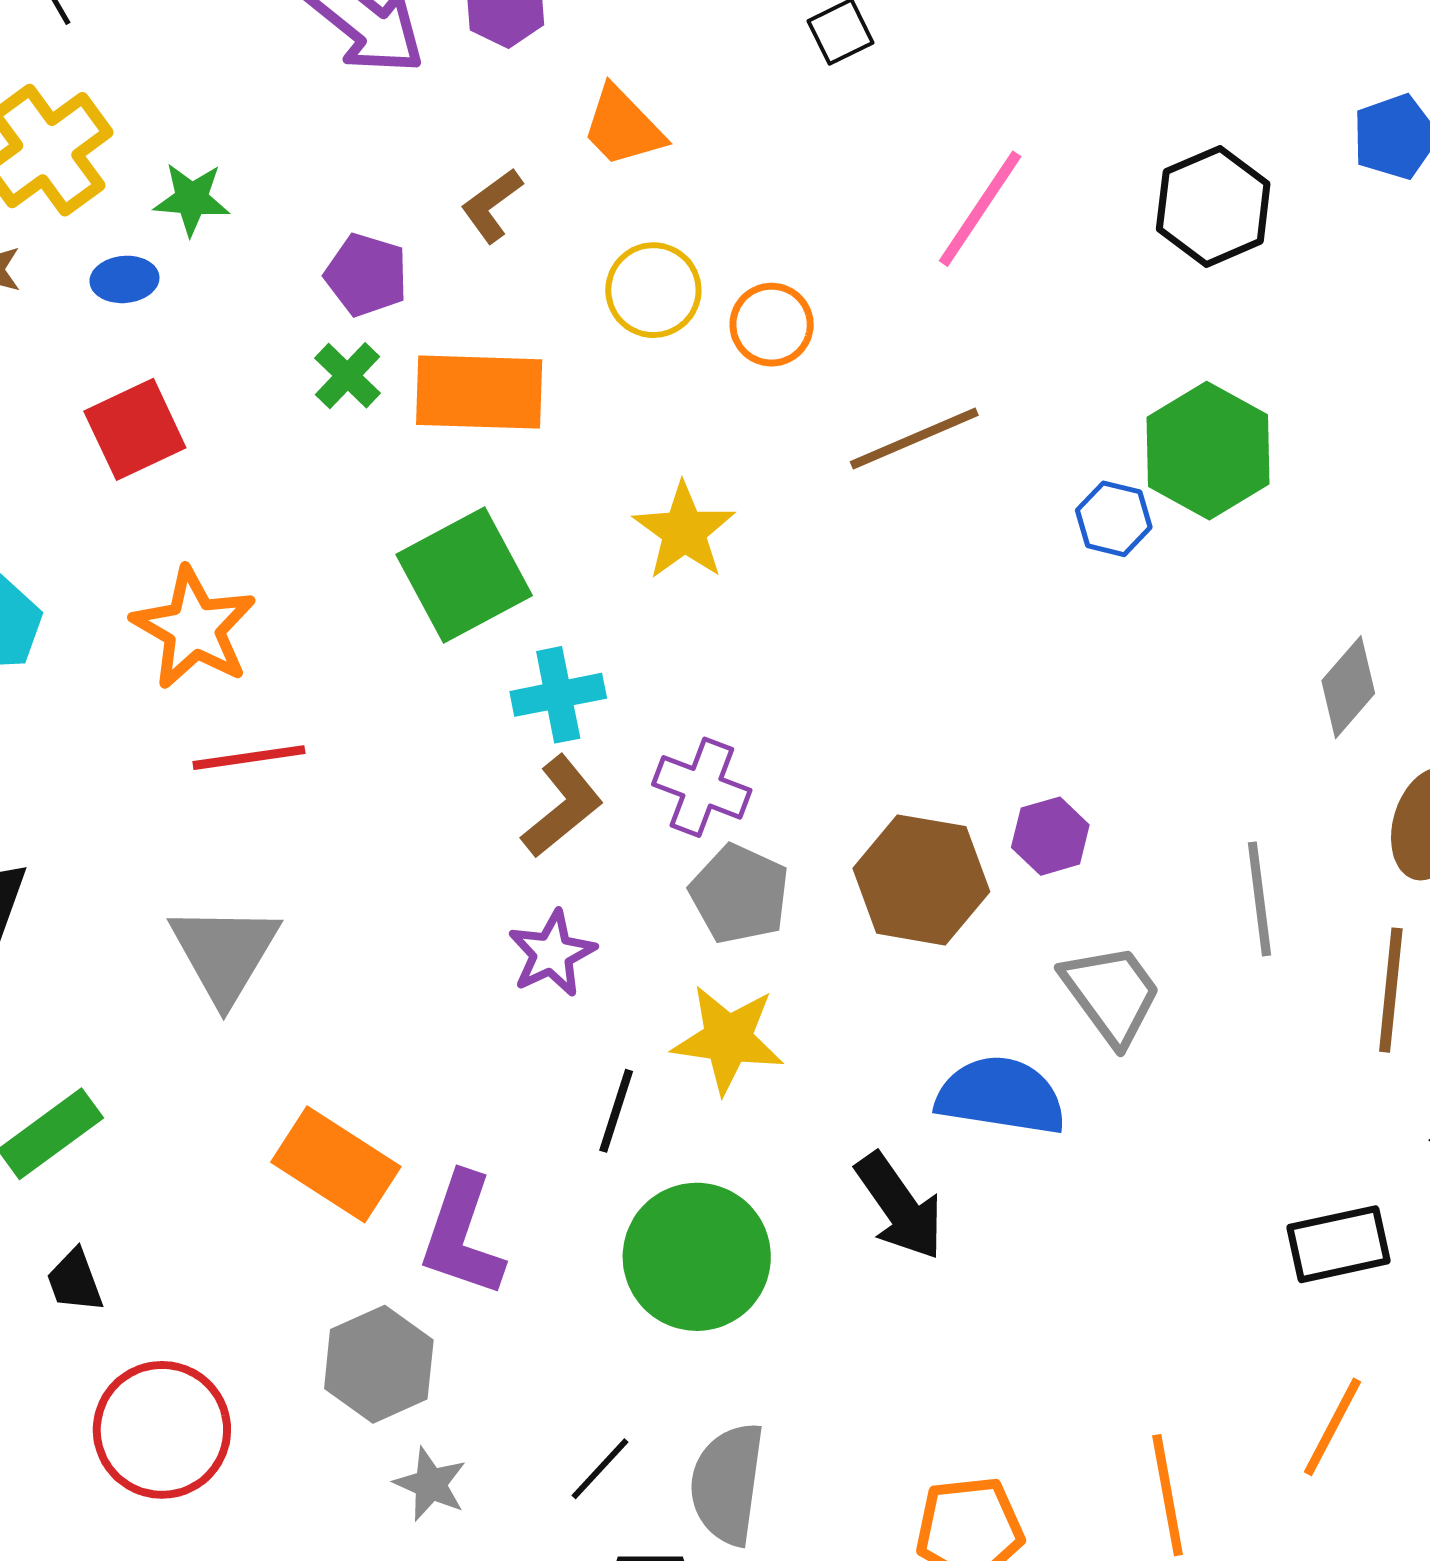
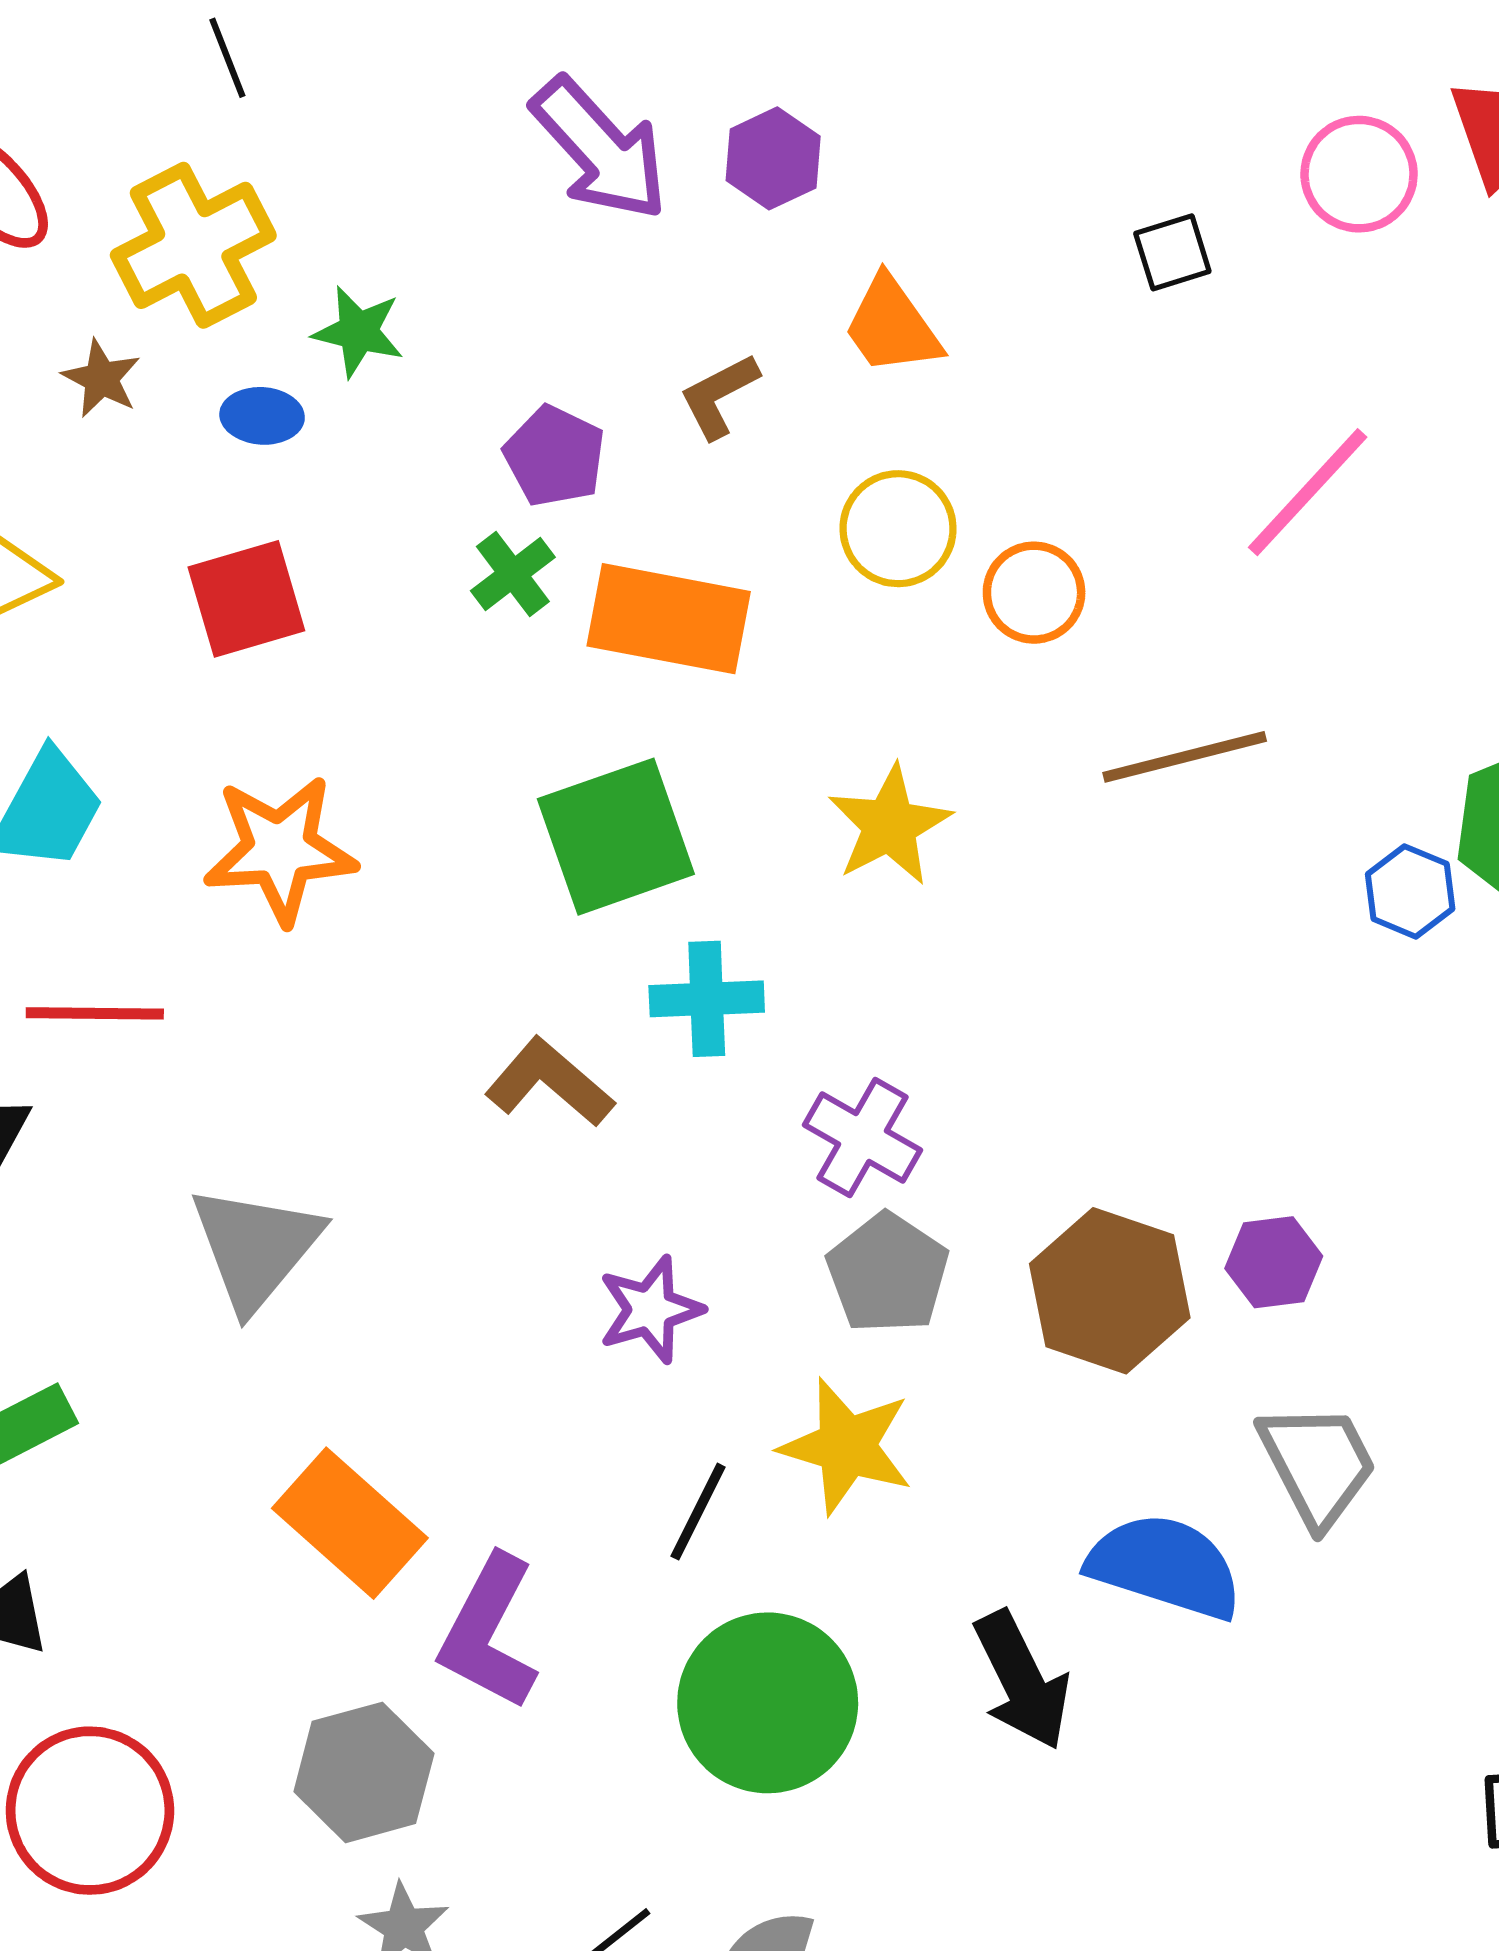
orange star: (194, 628) -> (280, 850), turned 30
red line: (249, 758) -> (95, 1013), moved
brown L-shape: (562, 806) -> (549, 1082), moved, turned -109

